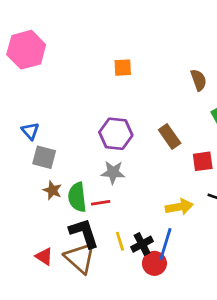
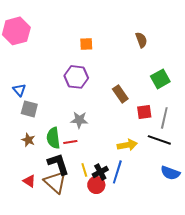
brown semicircle: (199, 80) -> (141, 40), moved
purple hexagon: (116, 134) -> (76, 77), moved
brown star: (52, 190) -> (28, 140), moved
red circle: (154, 263) -> (96, 185), moved

